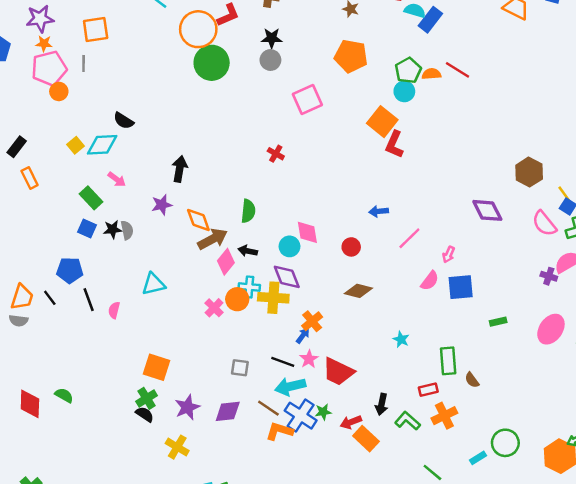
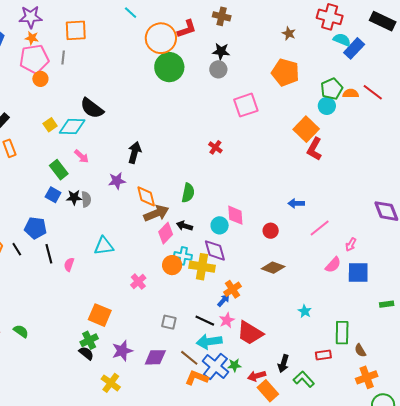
black semicircle: (124, 121) -> (92, 108), size x1.4
pink cross: (214, 308) -> (138, 282), moved
orange cross: (444, 416) -> (367, 377), moved

